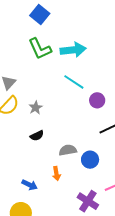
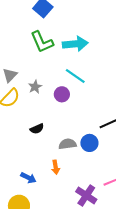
purple circle: (97, 100) -> (62, 94), moved
gray star: (36, 108) -> (35, 87), moved
blue circle: (90, 160) -> (89, 143), moved

